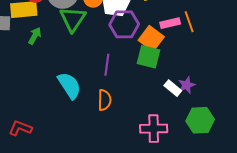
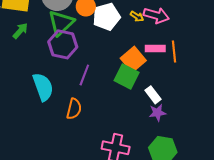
purple hexagon: (124, 24) -> (63, 44), moved
white rectangle: (173, 88) -> (153, 95), moved

